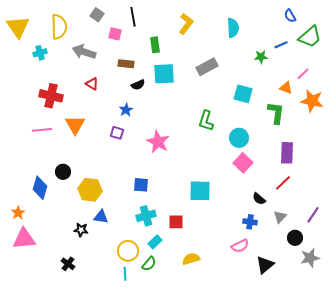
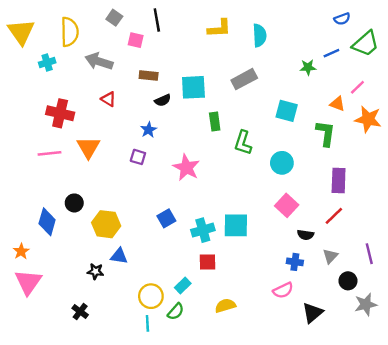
blue semicircle: (290, 16) -> (342, 19), turned -80
yellow L-shape: (186, 24) -> (219, 28), turned 50
cyan semicircle: (233, 28) -> (259, 35), moved
green rectangle: (155, 45) -> (215, 122), moved
pink square: (243, 163) -> (287, 205), moved
blue square: (141, 185) -> (166, 218), turned -35
black semicircle: (259, 199) -> (306, 235), turned -32
purple line: (313, 215) -> (369, 254), turned -48
cyan cross: (146, 216) -> (203, 230), moved
pink triangle: (24, 239) -> (28, 282), turned -50

